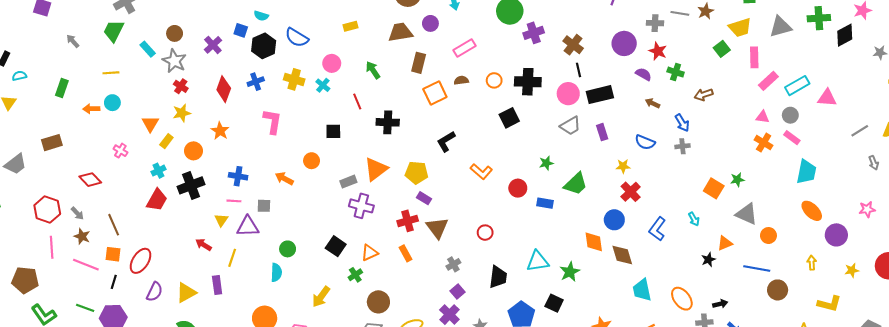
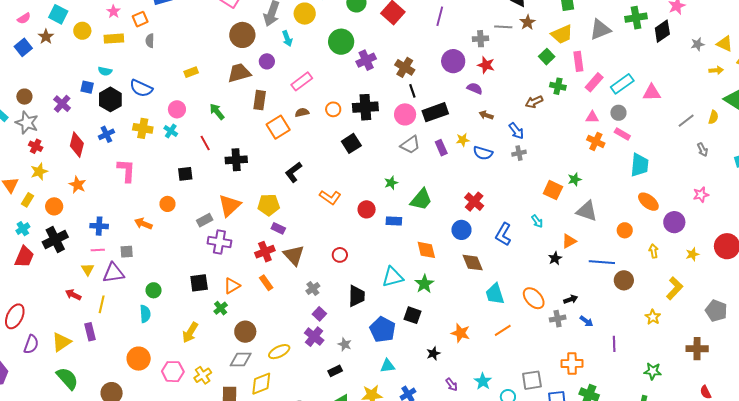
green cross: (676, 72) -> (558, 86), moved
yellow star: (623, 166) -> (463, 140), moved
orange circle: (768, 236) -> (625, 230), moved
orange diamond: (594, 242) -> (426, 250), moved
black square: (336, 246) -> (199, 283), turned -36
yellow L-shape: (829, 304) -> (674, 288), turned -55

